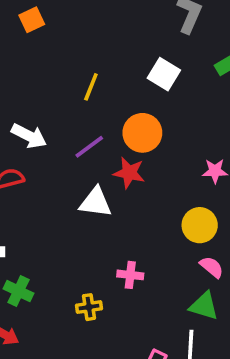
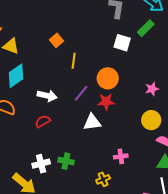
orange square: (32, 20) -> (57, 40), moved
white square: (164, 74) -> (122, 43), moved
green cross: (19, 291) -> (66, 161), moved

